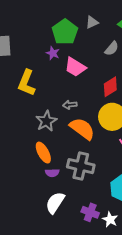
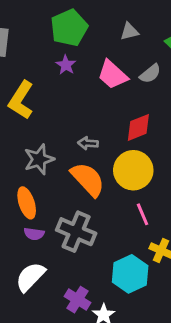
green pentagon: (65, 32) -> (69, 28), moved
pink trapezoid: (75, 67) -> (113, 75), moved
gray arrow: (70, 105) -> (88, 143), moved

